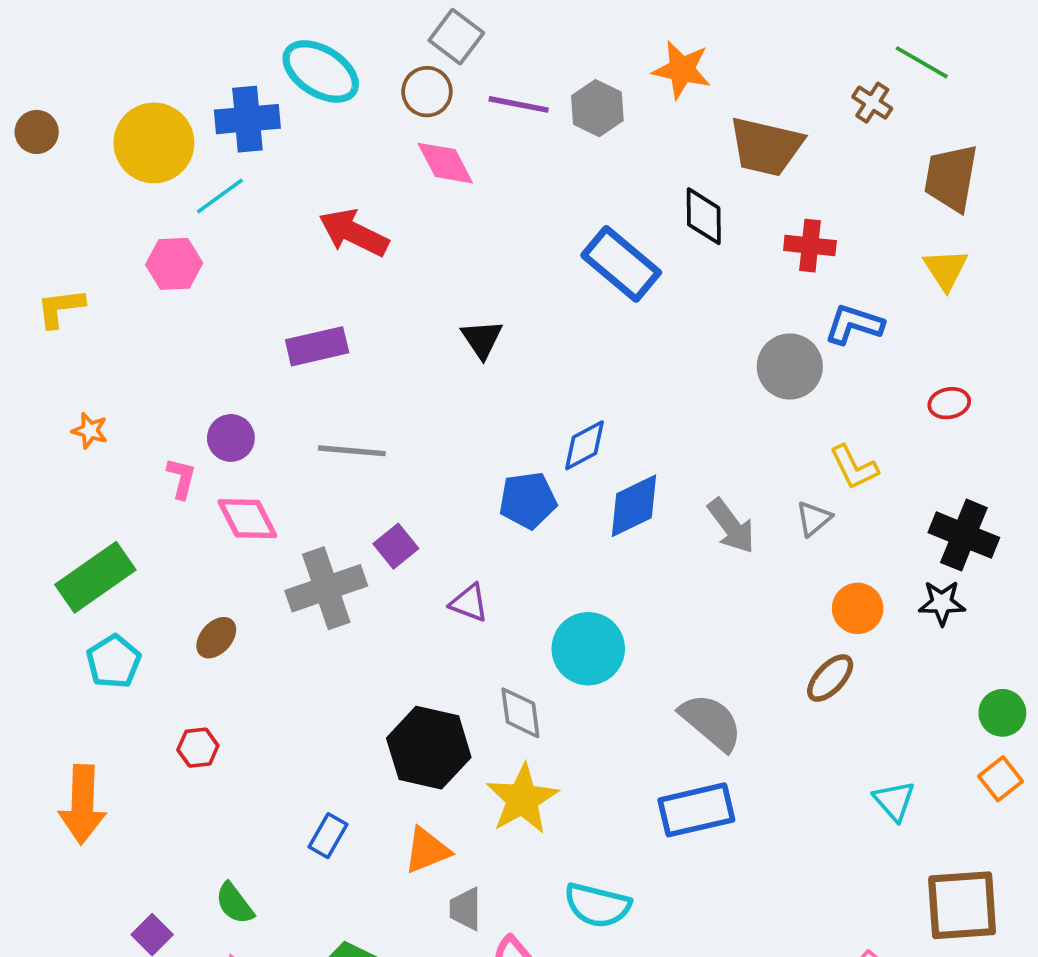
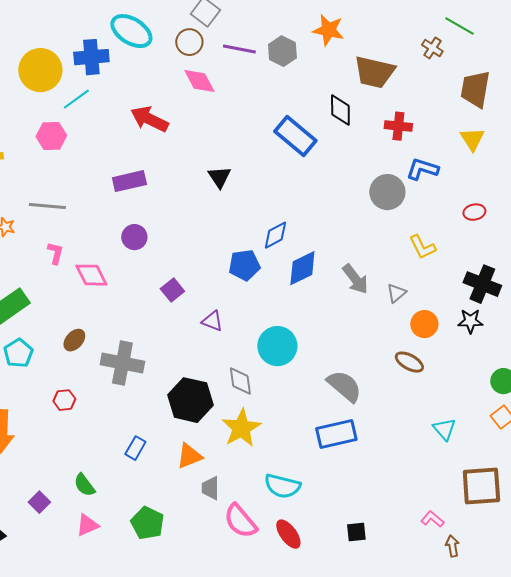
purple circle: (231, 438) -> (134, 237), moved
gray line: (352, 451) -> (47, 206), moved
gray triangle: (814, 519) -> (396, 293), moved
gray cross: (326, 588) -> (122, 363), moved, turned 30
brown ellipse: (830, 678) -> (409, 362), turned 76

